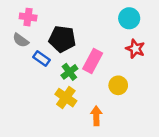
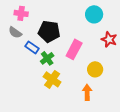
cyan circle: (129, 18) -> (94, 14), moved
green cross: (69, 72) -> (47, 58), moved
orange arrow: (96, 116) -> (87, 92), moved

